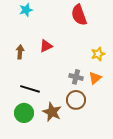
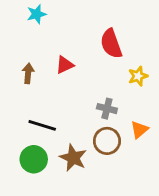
red semicircle: (79, 15) -> (111, 44), moved
orange triangle: (95, 78) -> (139, 130), moved

